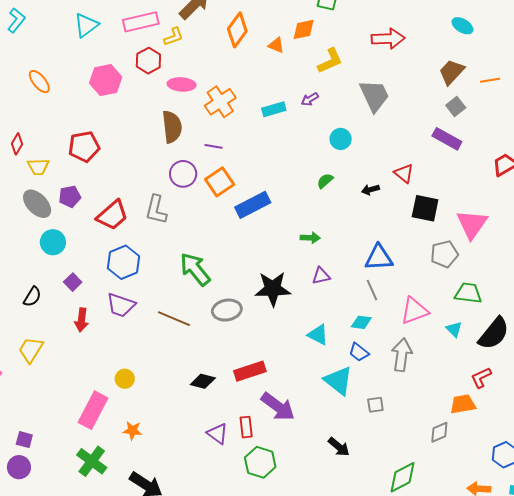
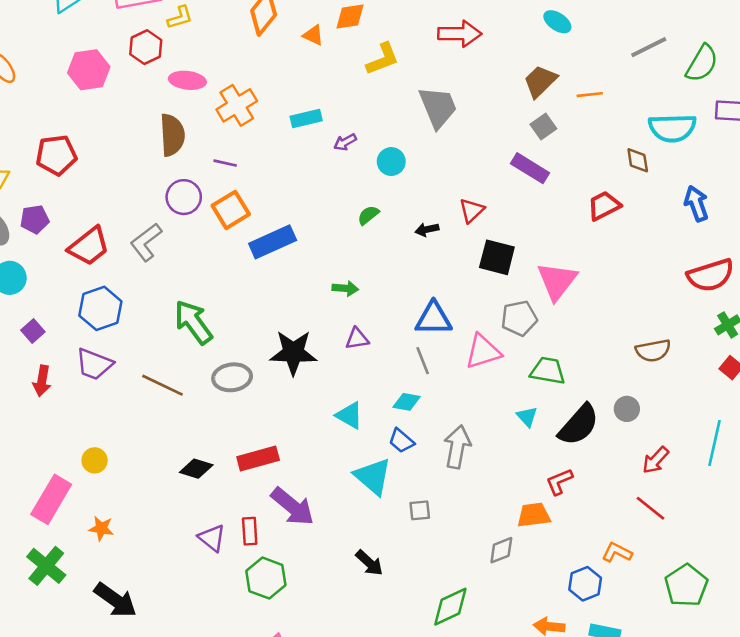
purple arrow: (310, 99) -> (345, 142), moved
red triangle: (404, 173) -> (472, 210), turned 35
gray L-shape: (156, 210) -> (146, 242), turned 36
pink triangle: (414, 311) -> (483, 352), moved

